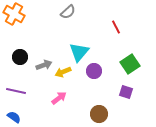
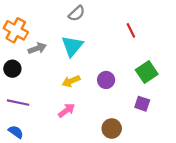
orange cross: (14, 14) -> (16, 30), moved
cyan triangle: (79, 52) -> (72, 46), moved
black circle: (20, 57) -> (12, 69), moved
gray arrow: (44, 65) -> (37, 48), moved

